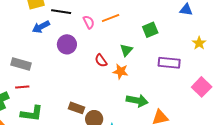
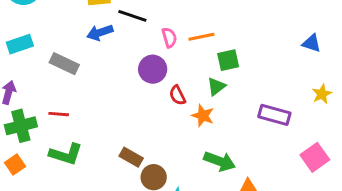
green square: (150, 30) -> (228, 60), moved
purple circle: (67, 44) -> (153, 69), moved
gray rectangle: (21, 64) -> (64, 64), moved

